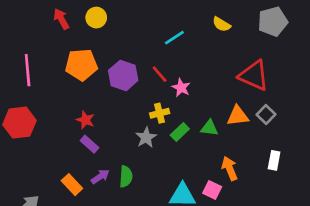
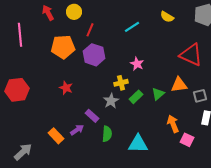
pink line: (28, 70) -> (20, 35), moved
red line: (160, 74) -> (90, 30), moved, turned 64
gray square: (266, 115) -> (200, 96), moved, turned 32
green triangle: (209, 128) -> (158, 94), turned -48
purple rectangle: (89, 144) -> (92, 116), moved
green semicircle: (126, 177) -> (107, 134), moved
pink square: (212, 190) -> (187, 140), moved

